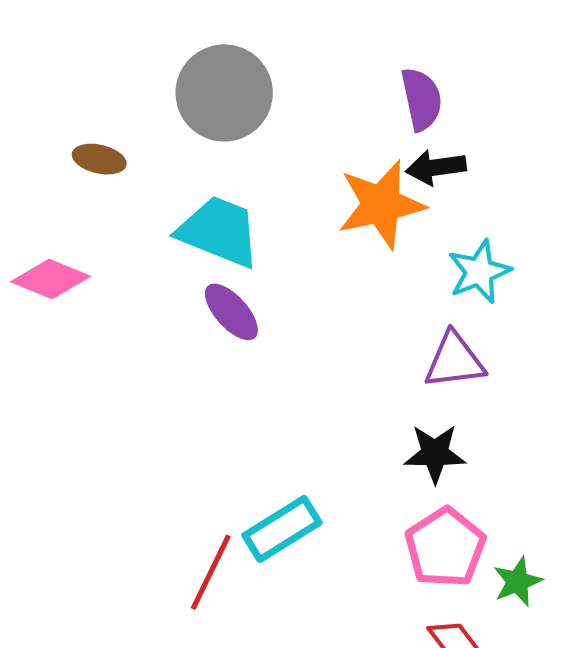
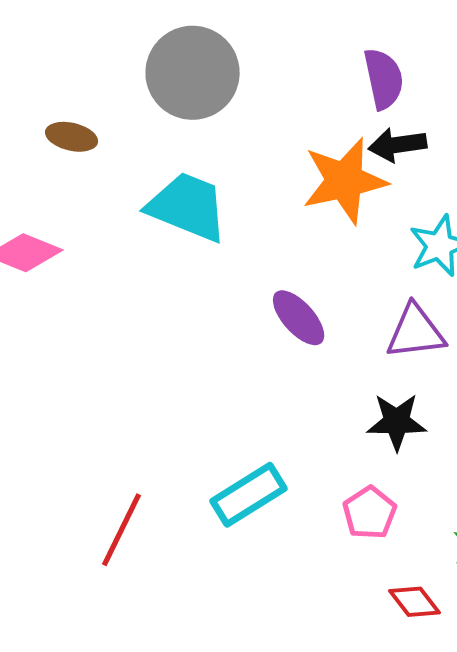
purple ellipse: (231, 312) -> (299, 318), moved
pink pentagon: (445, 547) -> (370, 513), moved, size x0.7
red line: (211, 572) -> (122, 530), moved

